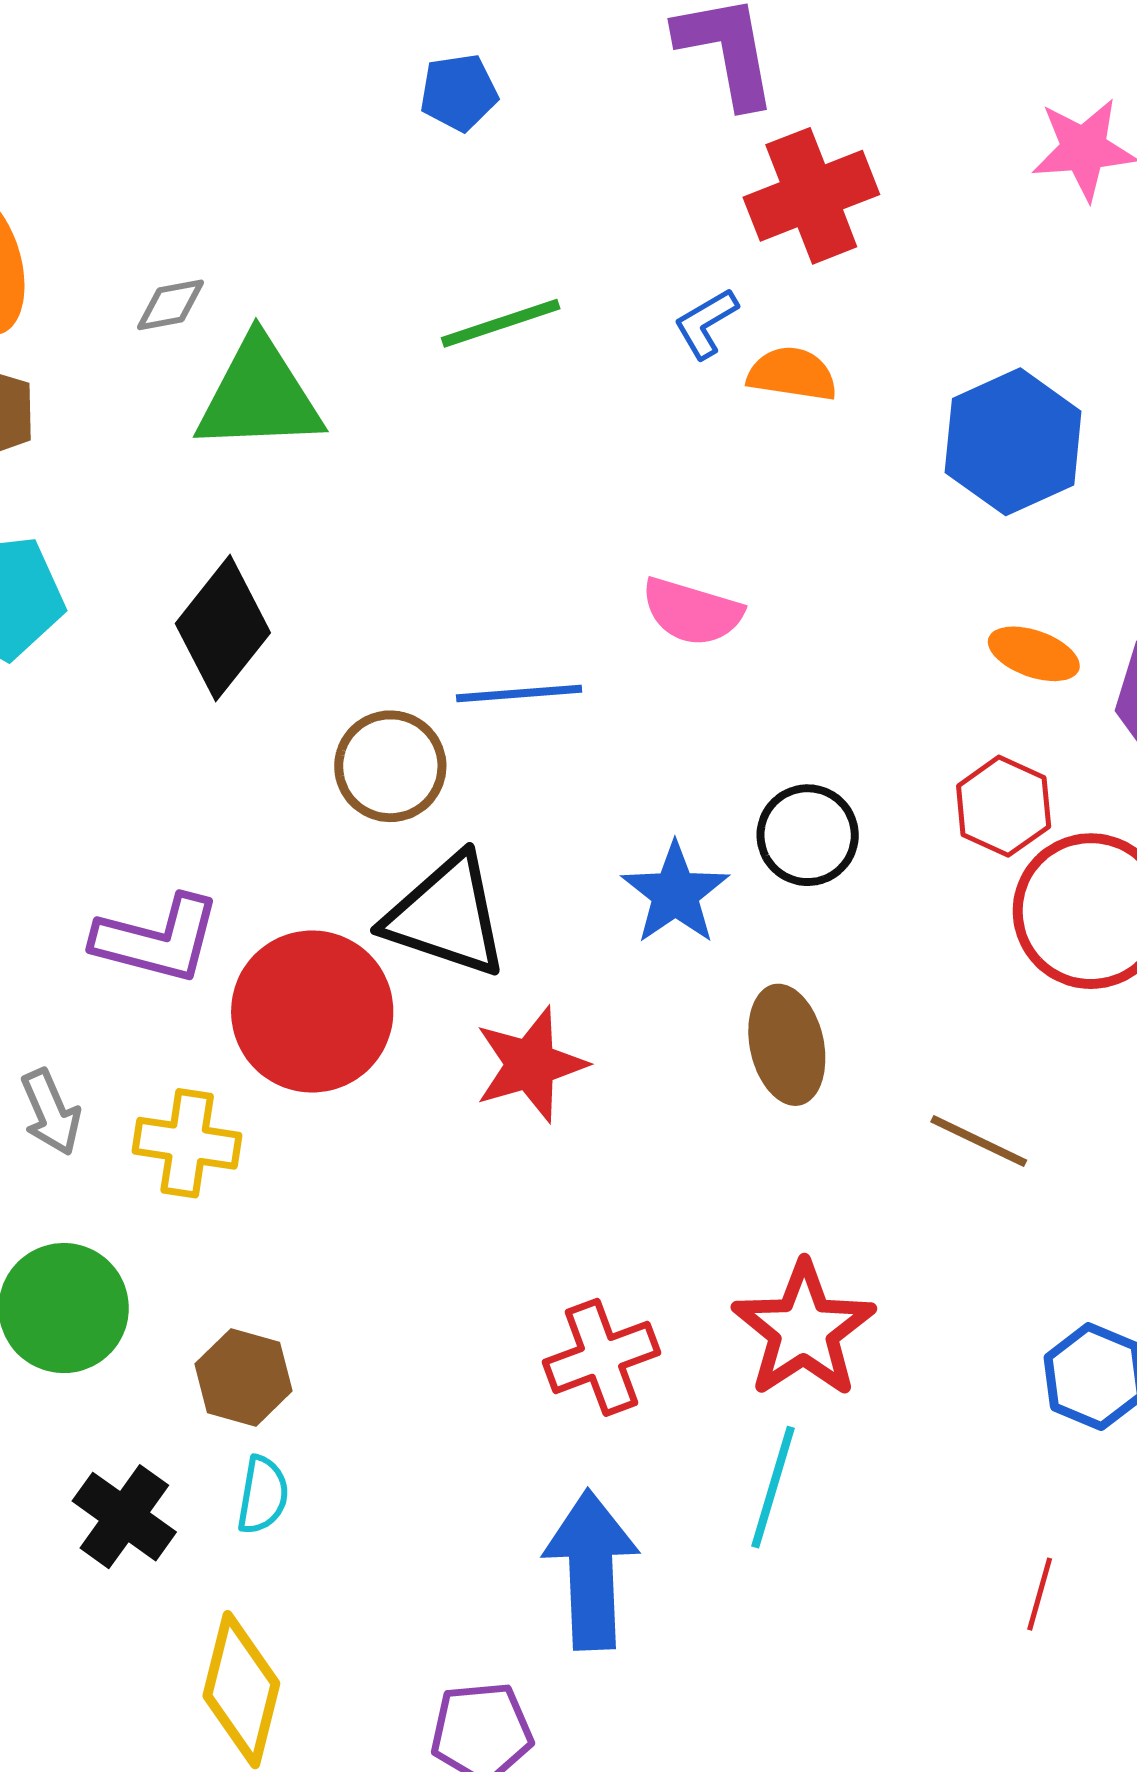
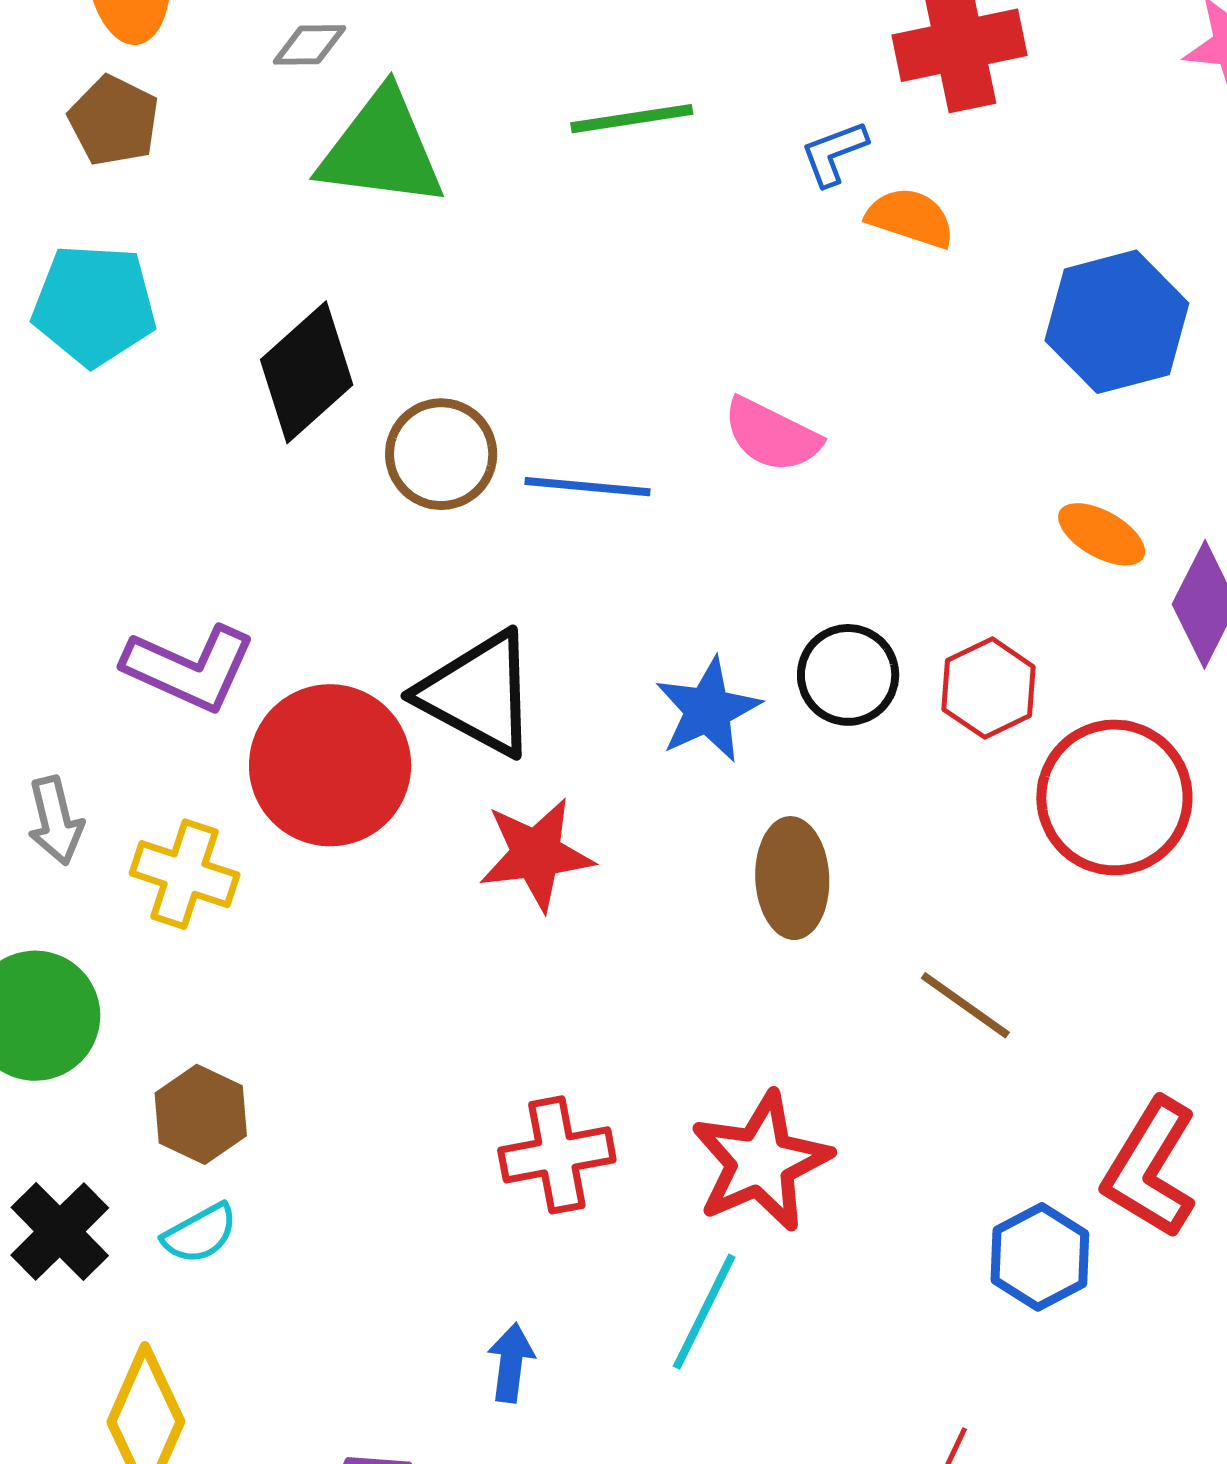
brown circle: (390, 766) -> (441, 454), moved
red hexagon: (1004, 806) -> (989, 688), moved
cyan semicircle: (263, 1495) -> (200, 1234), turned 42
blue arrow: (591, 1570) -> (511, 1363), size x0.5

